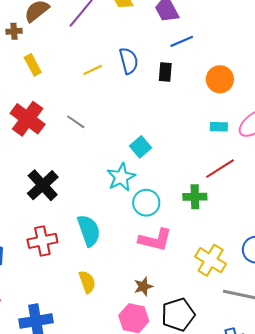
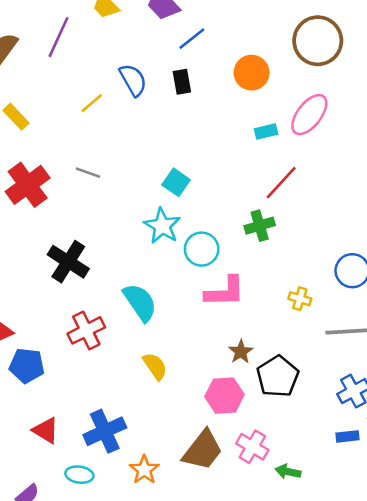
red cross: (28, 119) -> (28, 185), turned 32
yellow cross: (211, 260) -> (300, 299), size x0.6
brown star: (143, 286) -> (241, 352), moved

